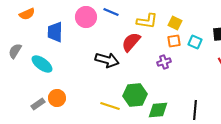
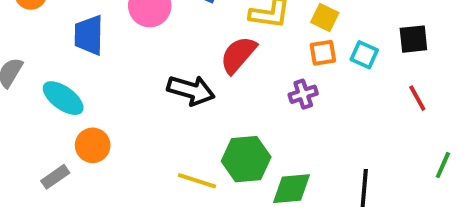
orange circle: (57, 98) -> (93, 145), moved

